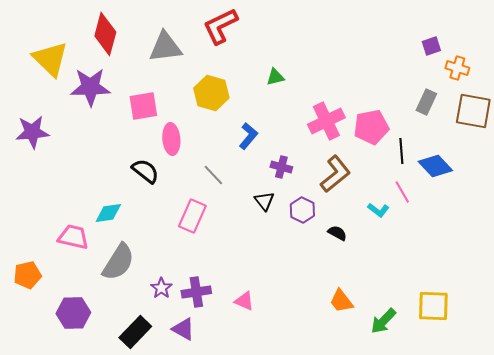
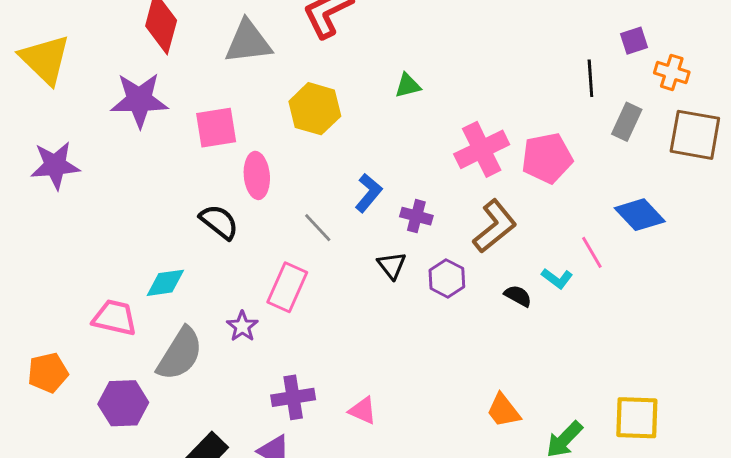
yellow triangle: (50, 59) -> (45, 59), moved
blue L-shape: (248, 136) -> (369, 193), moved
black line: (401, 151) -> (590, 78), moved
black semicircle: (337, 233) -> (518, 296), moved
purple star: (161, 288) -> (242, 326), moved
purple hexagon: (73, 313) -> (123, 403), moved

